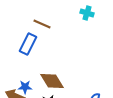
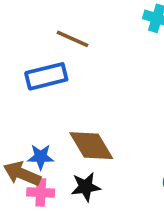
blue rectangle: (28, 44) -> (46, 76), turned 50

